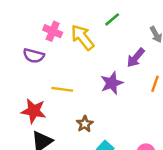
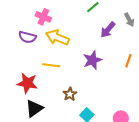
yellow arrow: (82, 37) -> (57, 37), moved, turned -30
purple arrow: (136, 58) -> (108, 30), moved

